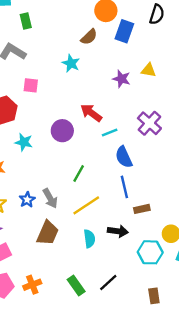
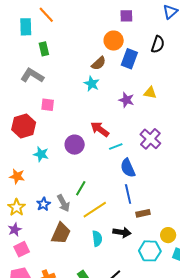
cyan star: (71, 63) -> (92, 84), moved
green line: (79, 174) -> (81, 188), moved

